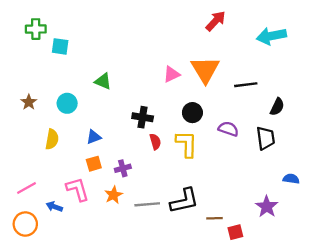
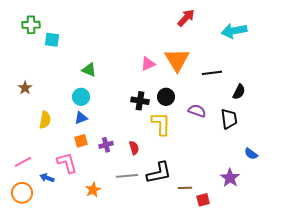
cyan circle: (67, 103) -> (81, 97), moved
black cross: (143, 117) -> (140, 101), moved
red semicircle: (155, 142) -> (134, 148), moved
blue semicircle: (291, 179) -> (251, 154), turned -152
orange star: (114, 195) -> (93, 190), moved

